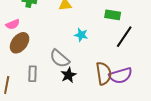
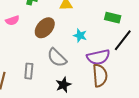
brown ellipse: (20, 43) -> (45, 28), moved
black star: (68, 75) -> (63, 85), moved
purple semicircle: (121, 76) -> (98, 57), moved

